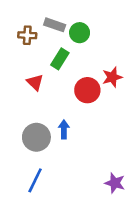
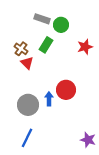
brown cross: (27, 35) -> (21, 49), moved, turned 32
red star: (112, 77) -> (85, 47), moved
red circle: (87, 90) -> (66, 90), moved

